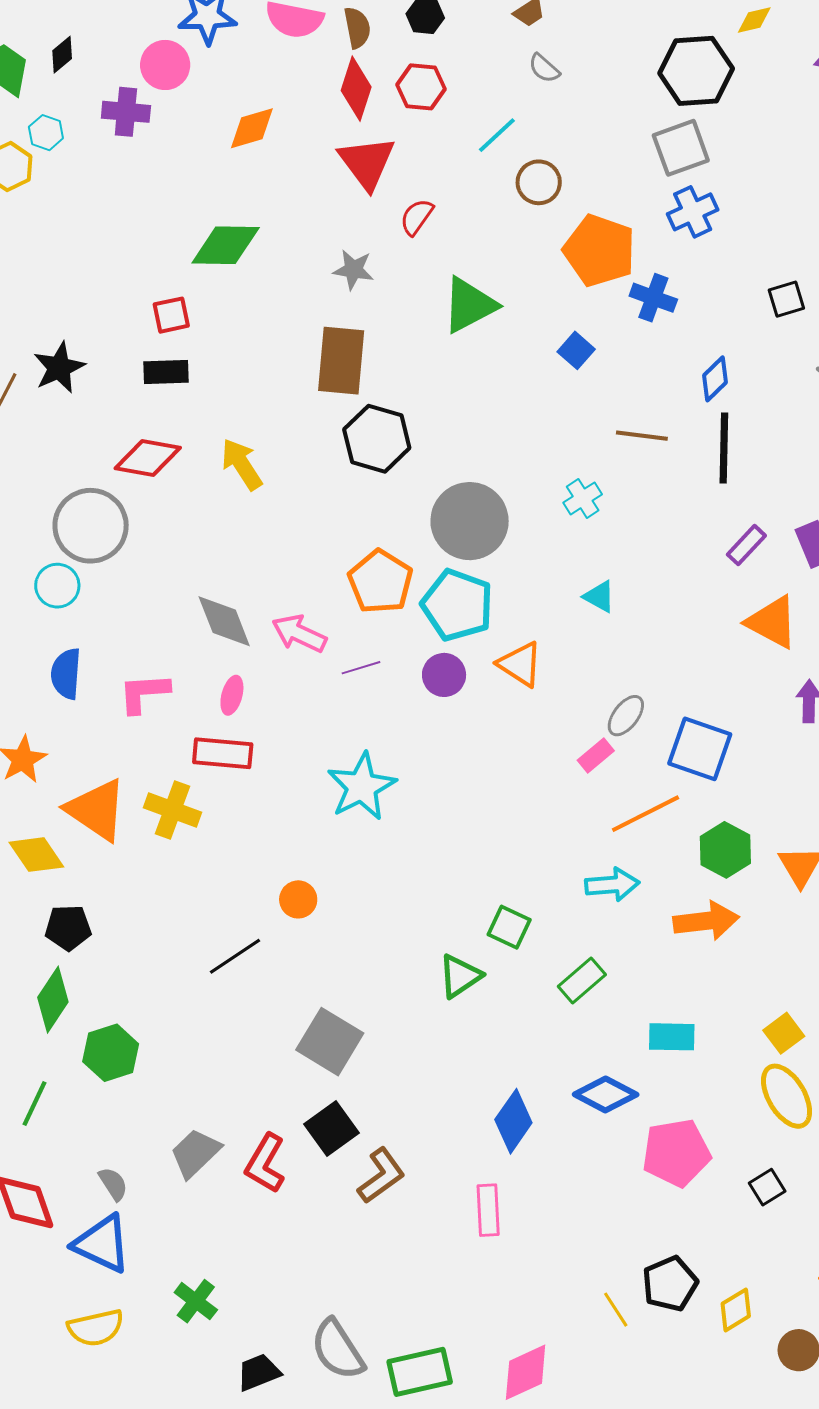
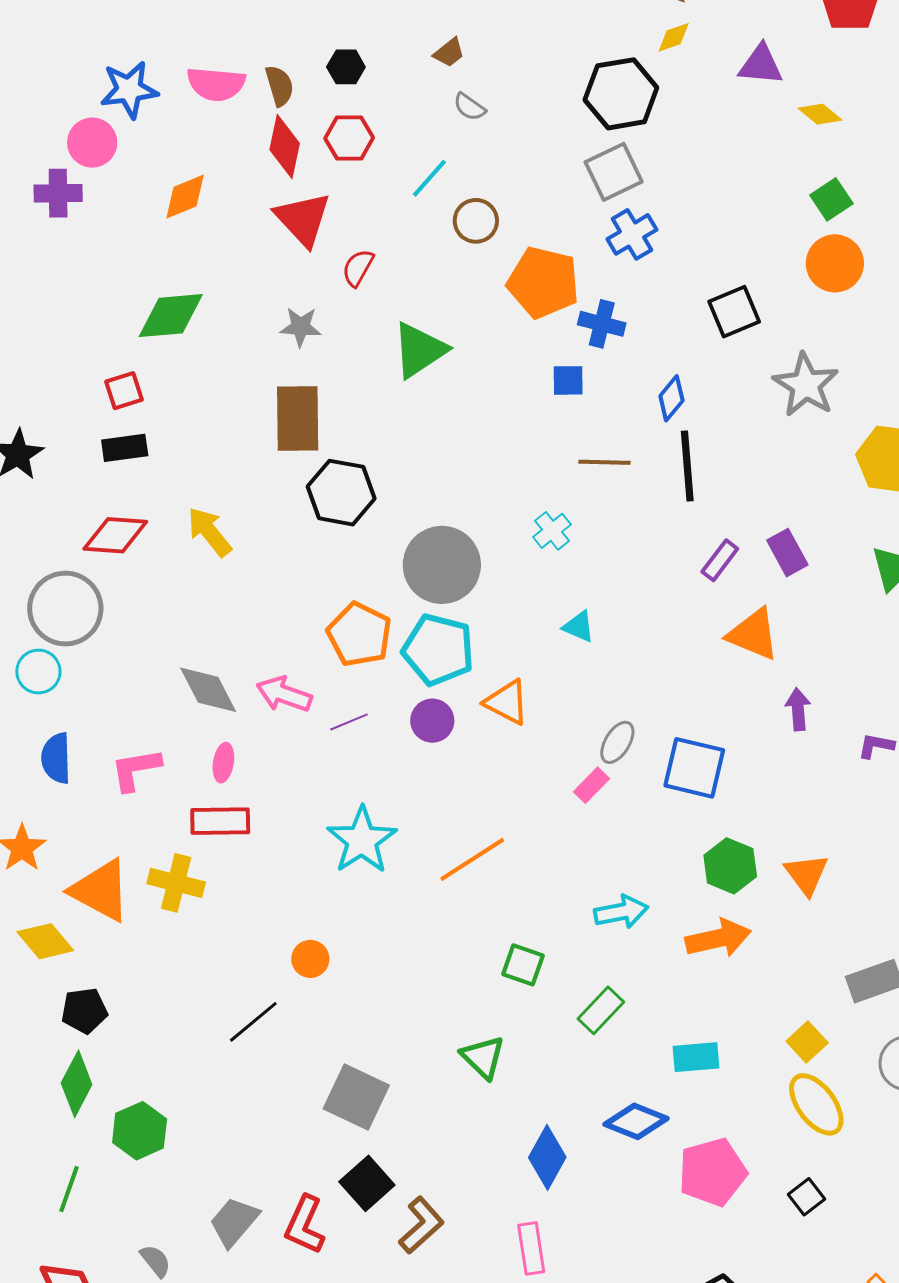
black square: (786, 299) -> (734, 312), size x1.4
blue square: (576, 350) -> (568, 380), moved, turned -36
orange line: (646, 814) -> (472, 859), moved
green triangle: (460, 976) -> (483, 1057), moved, turned -36

